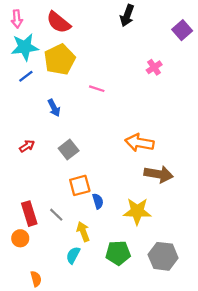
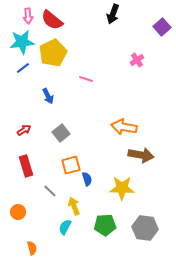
pink arrow: (17, 19) -> (28, 16), moved
red rectangle: (29, 214) -> (26, 166), moved

